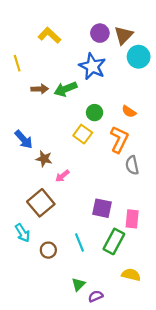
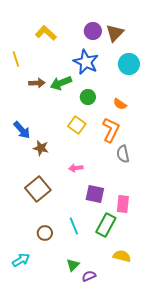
cyan circle: (139, 57) -> (129, 64), moved
green circle: (95, 113) -> (88, 97), moved
pink arrow: (62, 176) -> (76, 168), moved, turned 32
cyan arrow: (23, 233) -> (21, 260), moved, turned -90

